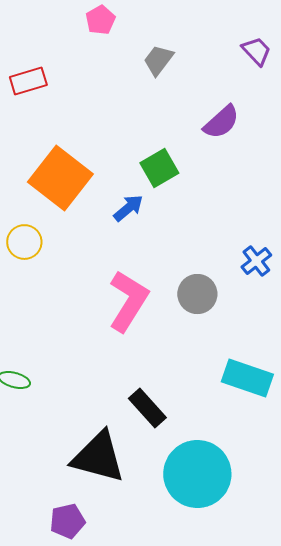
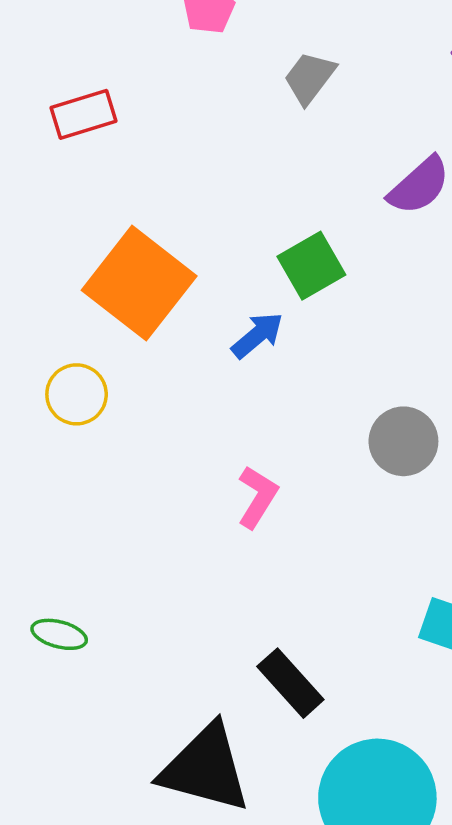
gray circle: (197, 294) -> (403, 441), moved
pink L-shape: (128, 301) -> (257, 497), size x0.6

